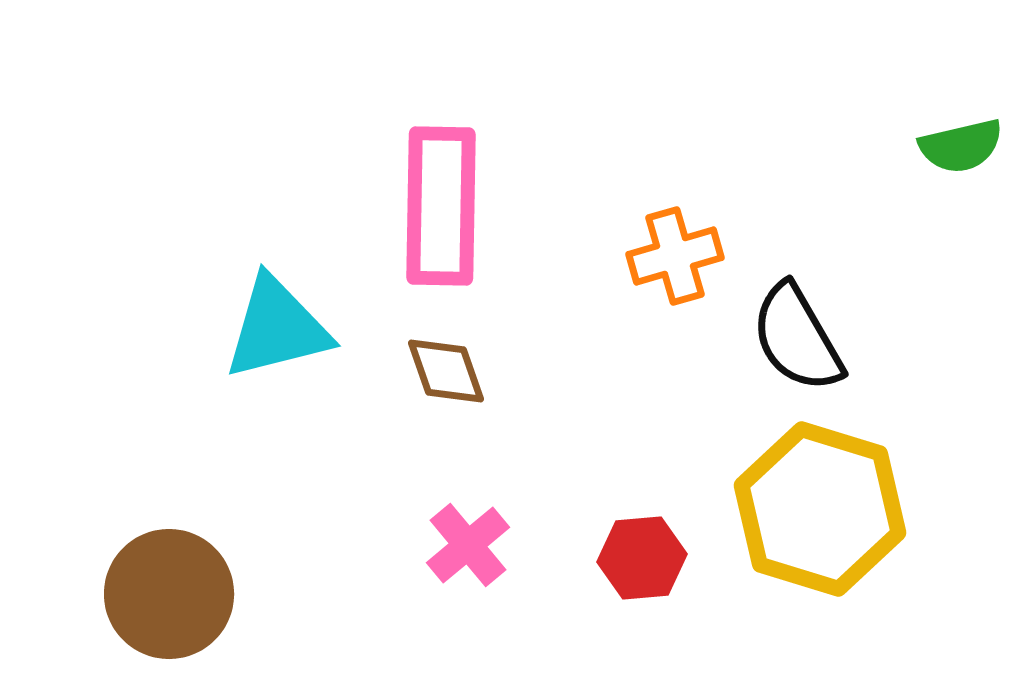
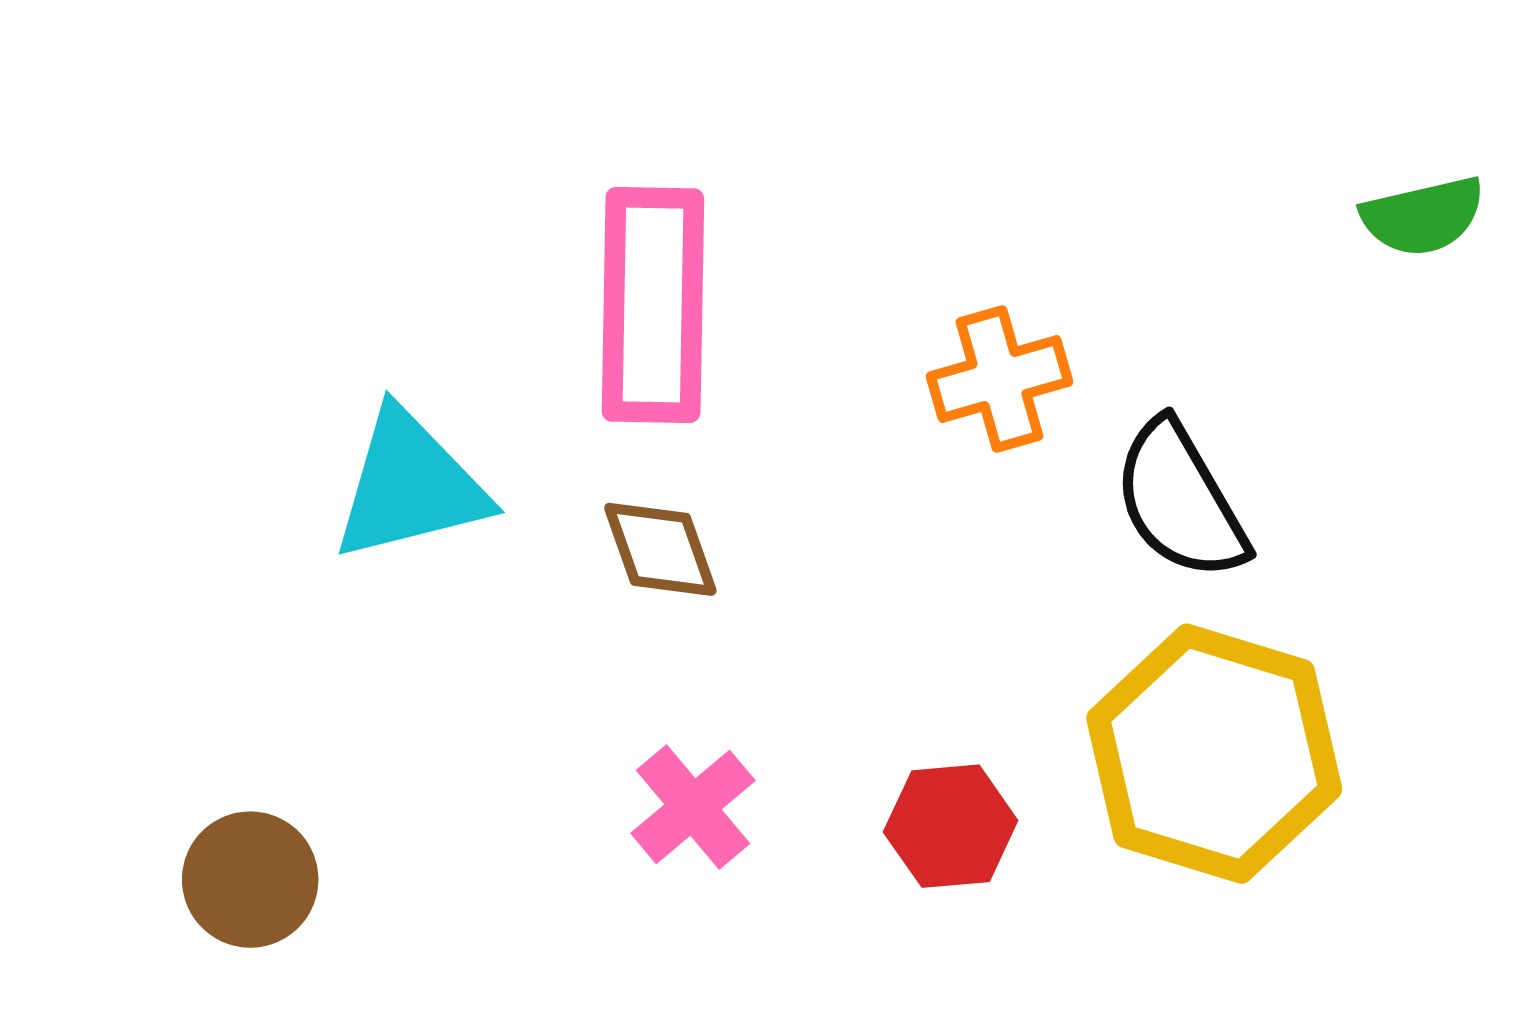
brown circle: (169, 594) -> (250, 880), size x0.7

